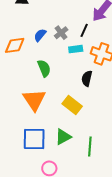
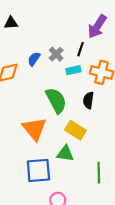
green semicircle: (44, 68) -> (56, 100), moved, size x1.4
green triangle: (63, 137) -> (65, 154), moved, turned 42

